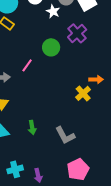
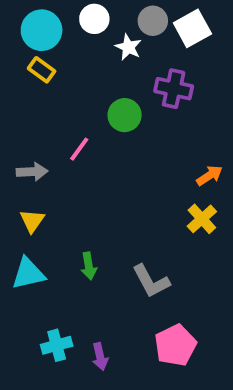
purple cross: (77, 33) -> (174, 89), turned -36
orange arrow: (96, 79) -> (209, 175), turned -32
yellow cross: (83, 93) -> (202, 219), moved

